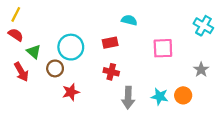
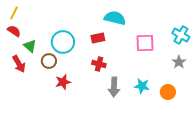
cyan semicircle: (129, 20) -> (115, 18), size x1.5
cyan cross: (203, 26) -> (181, 35), moved
orange circle: (183, 95) -> (168, 92), moved

